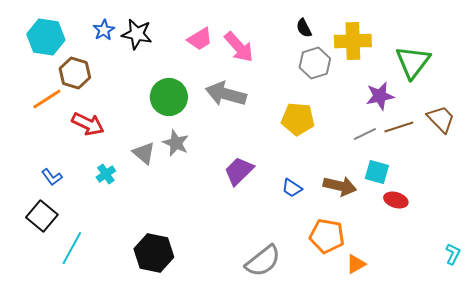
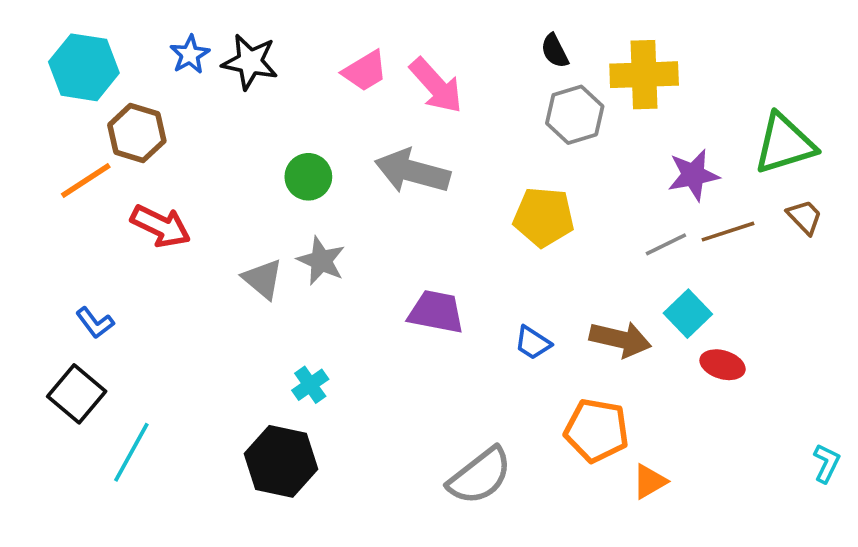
green triangle: (413, 62) -> (785, 144), moved, turned 36
green circle: (169, 97) -> (308, 177), size x0.7
brown trapezoid: (441, 119) -> (805, 217), size x0.7
purple trapezoid: (239, 171) -> (436, 312), turned 56
cyan square: (377, 172) -> (688, 314), turned 30
cyan cross: (106, 174) -> (310, 385), moved

